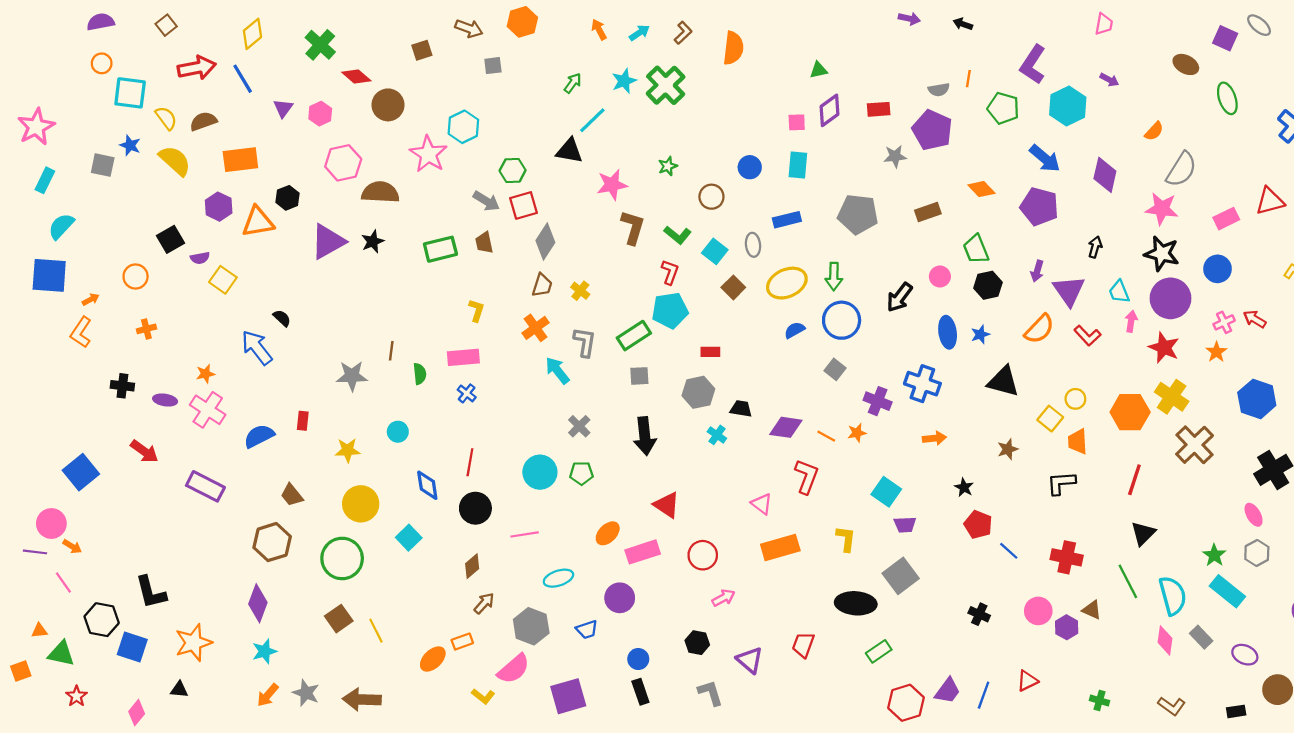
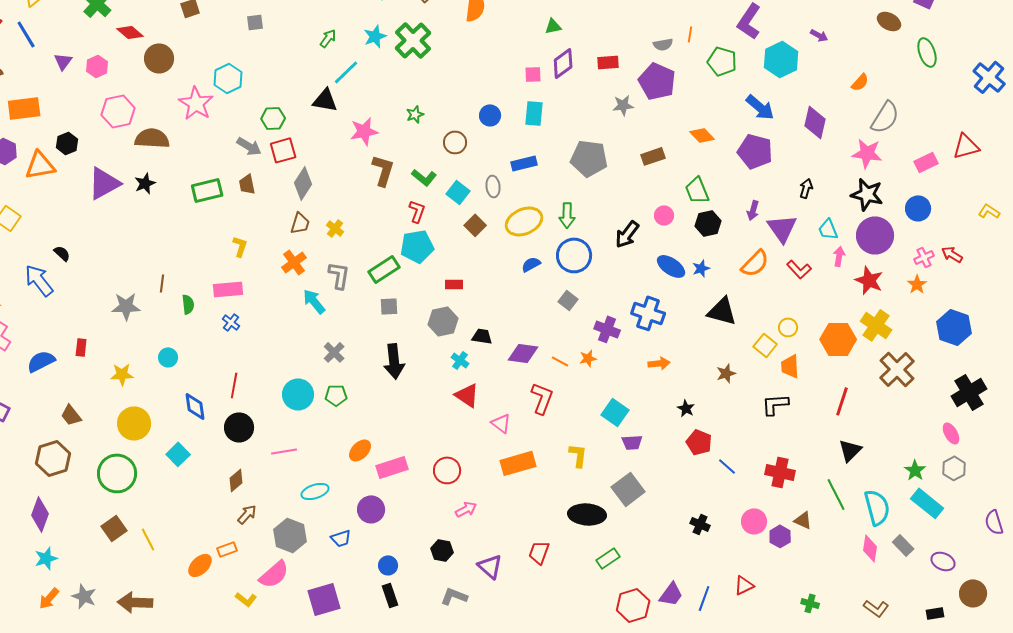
blue ellipse: (948, 332) -> (671, 266), turned -48
red triangle: (667, 505) -> (467, 395), moved
gray L-shape: (710, 693) -> (454, 596), turned -52

